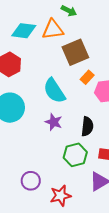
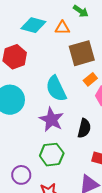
orange triangle: (53, 30) -> (62, 28), size x0.7
purple star: (54, 122) -> (51, 120), size x1.4
green hexagon: (75, 155) -> (52, 155), moved

